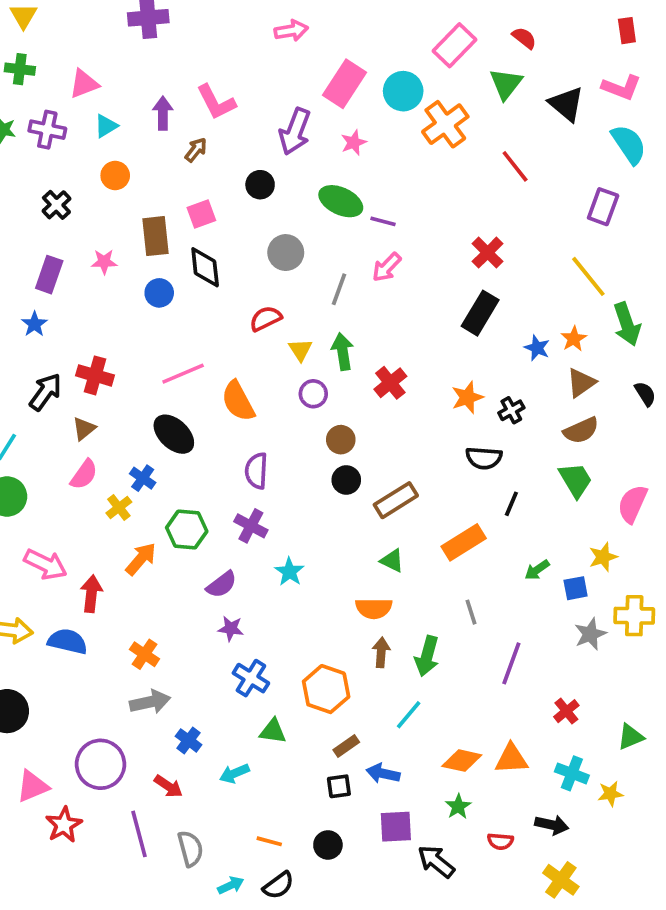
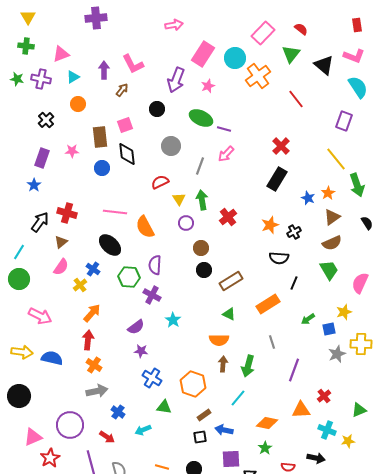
pink line: (183, 374) -> (115, 212), turned 30
green hexagon: (187, 530) -> (129, 277), moved
red arrow: (91, 594) -> (88, 340), moved
orange triangle: (511, 759) -> (301, 410), moved

